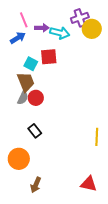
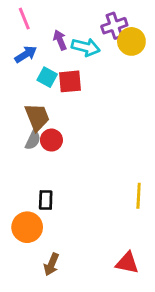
pink line: (24, 20) -> (24, 19), moved
purple arrow: (42, 28) -> (60, 40), turned -112
cyan square: (31, 64) -> (47, 77), moved
black rectangle: (35, 131) -> (46, 200), moved, turned 40

